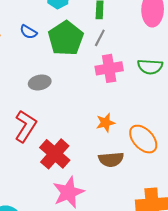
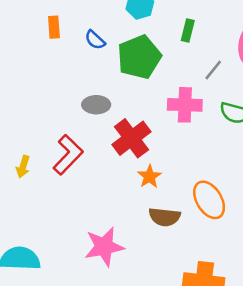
gray line: (100, 38) -> (213, 70), moved
orange star: (105, 123) -> (149, 177), moved, turned -30
red cross: (55, 154) -> (131, 138), moved

